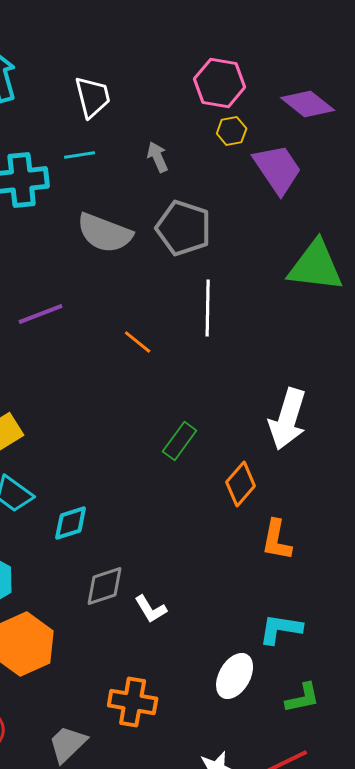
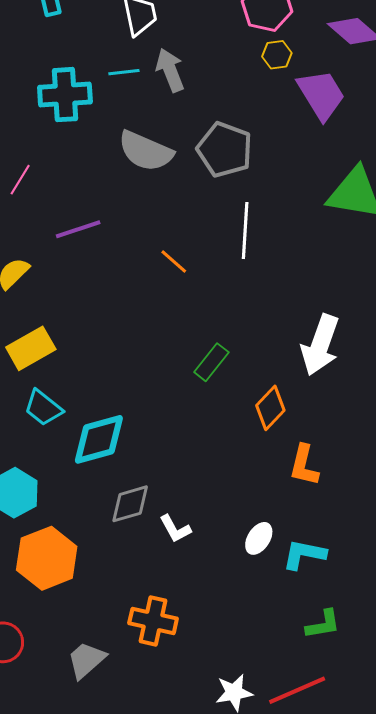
gray arrow: (158, 157) -> (170, 70), moved, size x1.4
cyan diamond: (71, 523) -> (99, 439), size x1.5
white ellipse: (235, 676) -> (259, 538), moved, size x0.7

